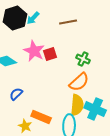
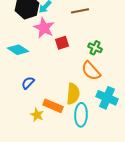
pink star: (34, 51) -> (44, 28), moved
orange semicircle: (79, 82) -> (91, 71), turned 90
yellow semicircle: (77, 105) -> (73, 94), moved

